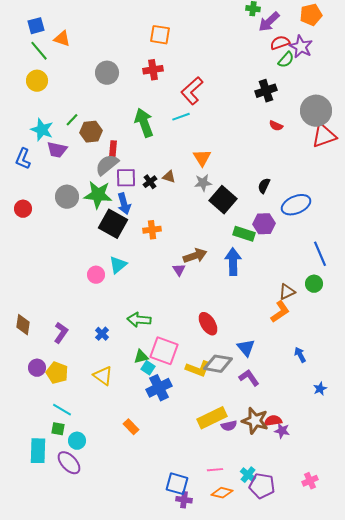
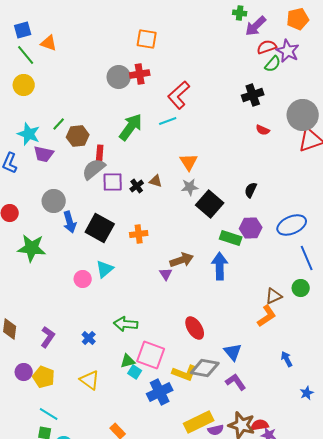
gray circle: (107, 73) -> (119, 77), moved
green arrow: (144, 123) -> (131, 127), turned 56
green star: (98, 195) -> (32, 248), moved
blue arrow: (124, 204) -> (70, 222), moved
blue ellipse: (296, 205) -> (292, 225), moved
blue cross: (159, 388) -> (160, 392), moved

